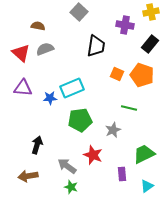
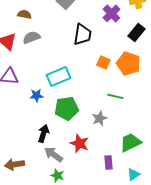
purple cross: (125, 25) -> (111, 13), turned 36
blue star: (50, 98) -> (36, 95), moved
black arrow: (37, 145) -> (43, 133), moved

